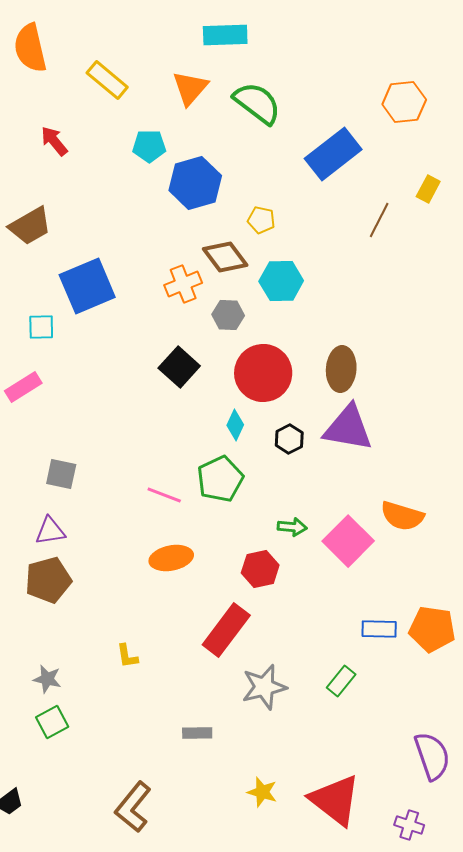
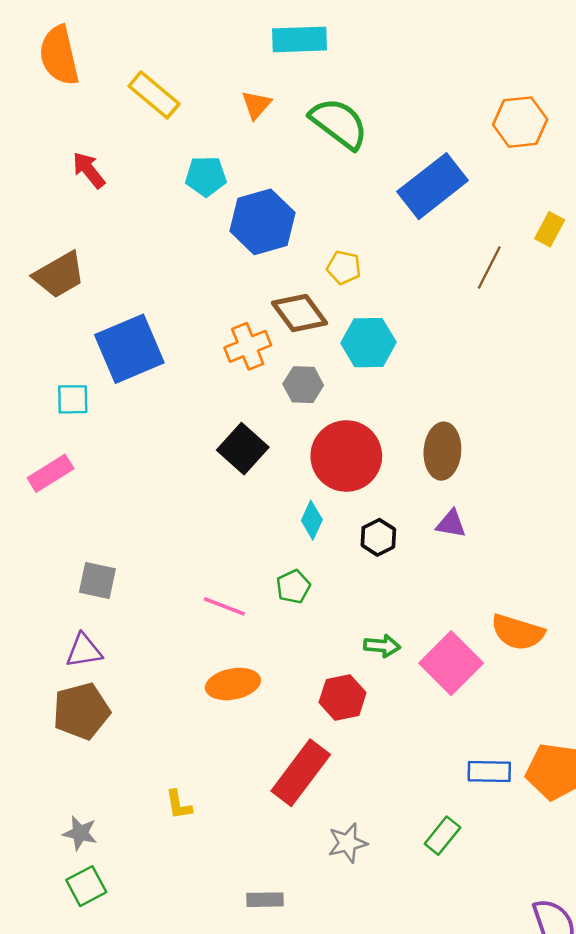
orange triangle: (190, 88) -> (256, 105), size x0.7
purple triangle: (348, 428) -> (451, 524), size x0.5
green pentagon: (220, 479) -> (293, 587), size x0.6
gray star: (264, 687) -> (348, 843), size x0.7

